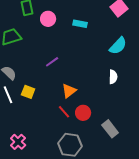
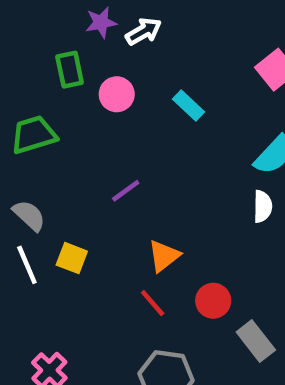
cyan rectangle: (80, 24) -> (189, 105), turned 32
white semicircle: (113, 77) -> (263, 206), moved
red circle: (83, 113) -> (213, 301), moved

